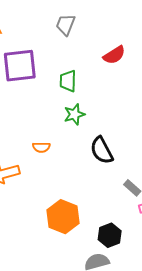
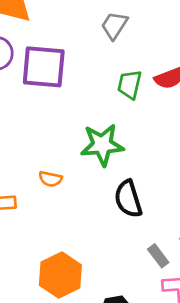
green trapezoid: (68, 81) -> (130, 85), moved
green star: (74, 114) -> (102, 145), size x1.5

